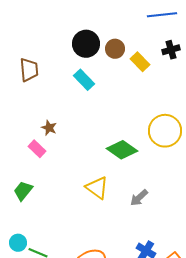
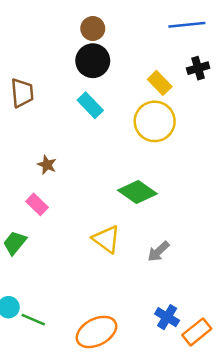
brown circle: (115, 49) -> (93, 28), moved
yellow circle: (165, 131) -> (155, 121), moved
pink rectangle: (37, 149) -> (37, 204), moved

